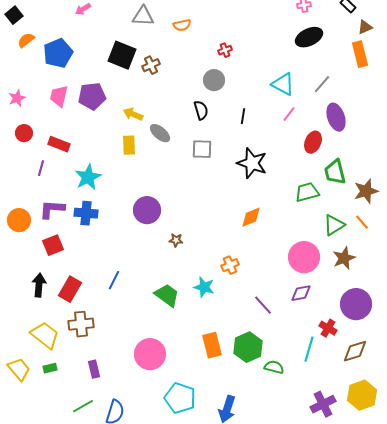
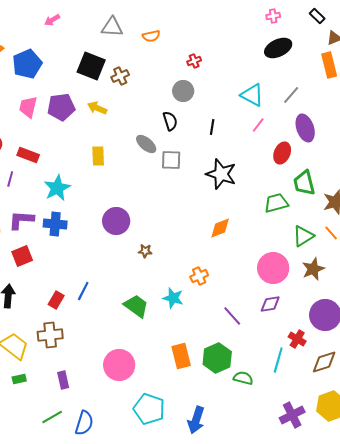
yellow arrow: (133, 114) -> (97, 108), moved
gray ellipse: (160, 133) -> (146, 144), moved
red rectangle: (70, 289) -> (56, 300), moved, size x0.7

